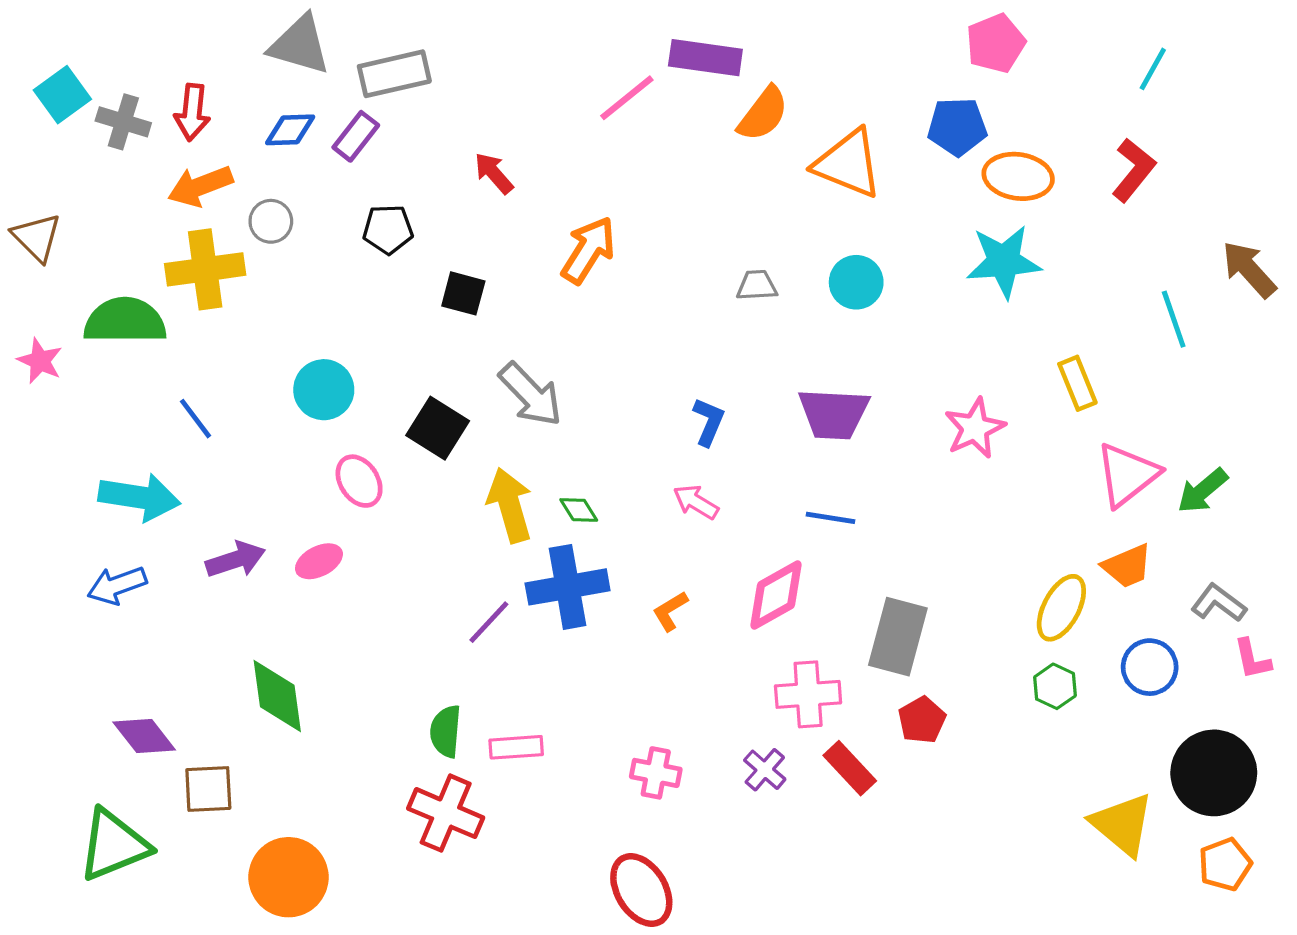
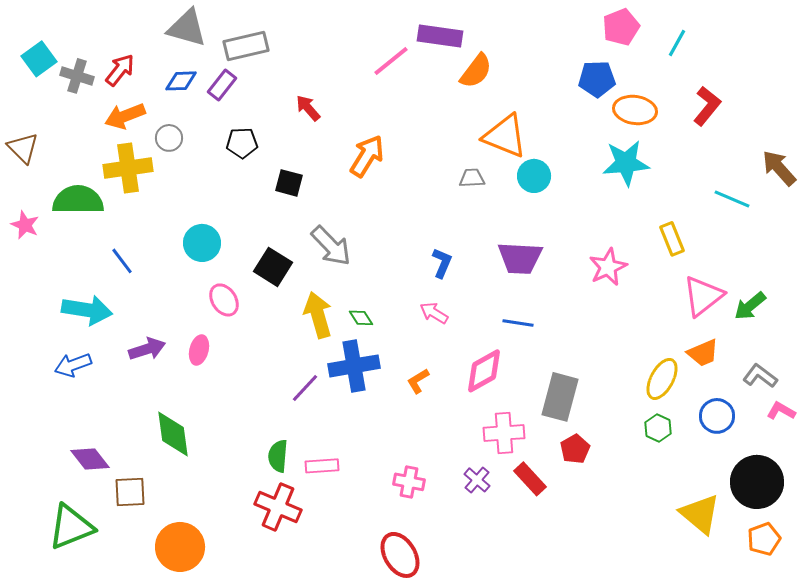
cyan line: (1153, 69) -> (677, 43), moved
red arrow: (192, 112) -> (120, 70), turned -148
orange triangle: (848, 164) -> (505, 136), moved
cyan line: (1174, 319) -> (732, 199), turned -48
pink ellipse: (319, 561) -> (199, 350), turned -48
pink L-shape: (1252, 659) -> (781, 411), turned 132

